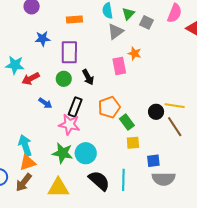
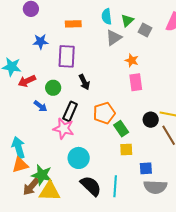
pink rectangle: (119, 66) -> (136, 82), moved
green circle: (64, 79) -> (53, 88), moved
green star: (63, 153) -> (42, 175), moved
brown arrow: (24, 182) -> (31, 187), moved

